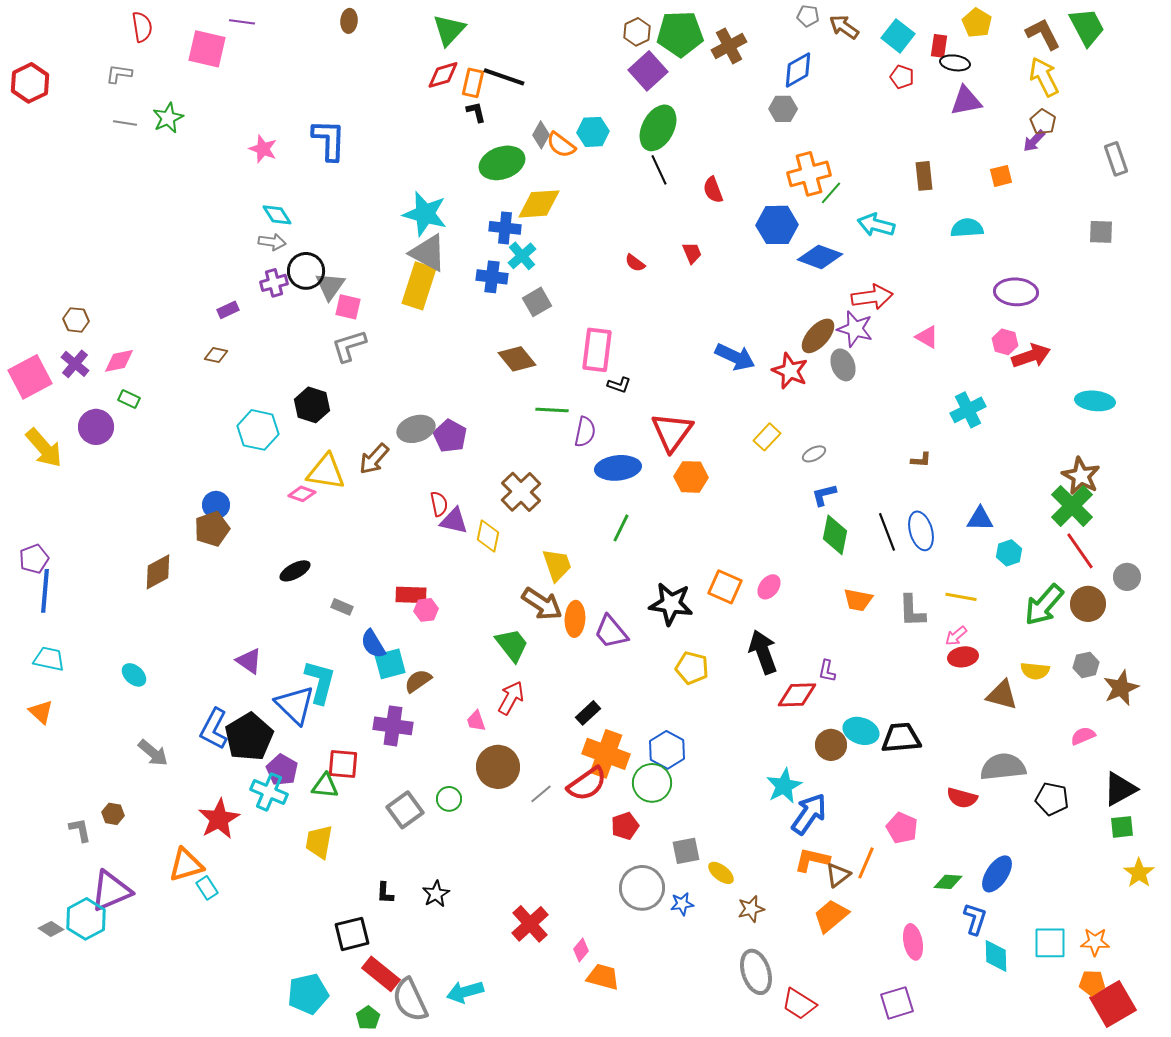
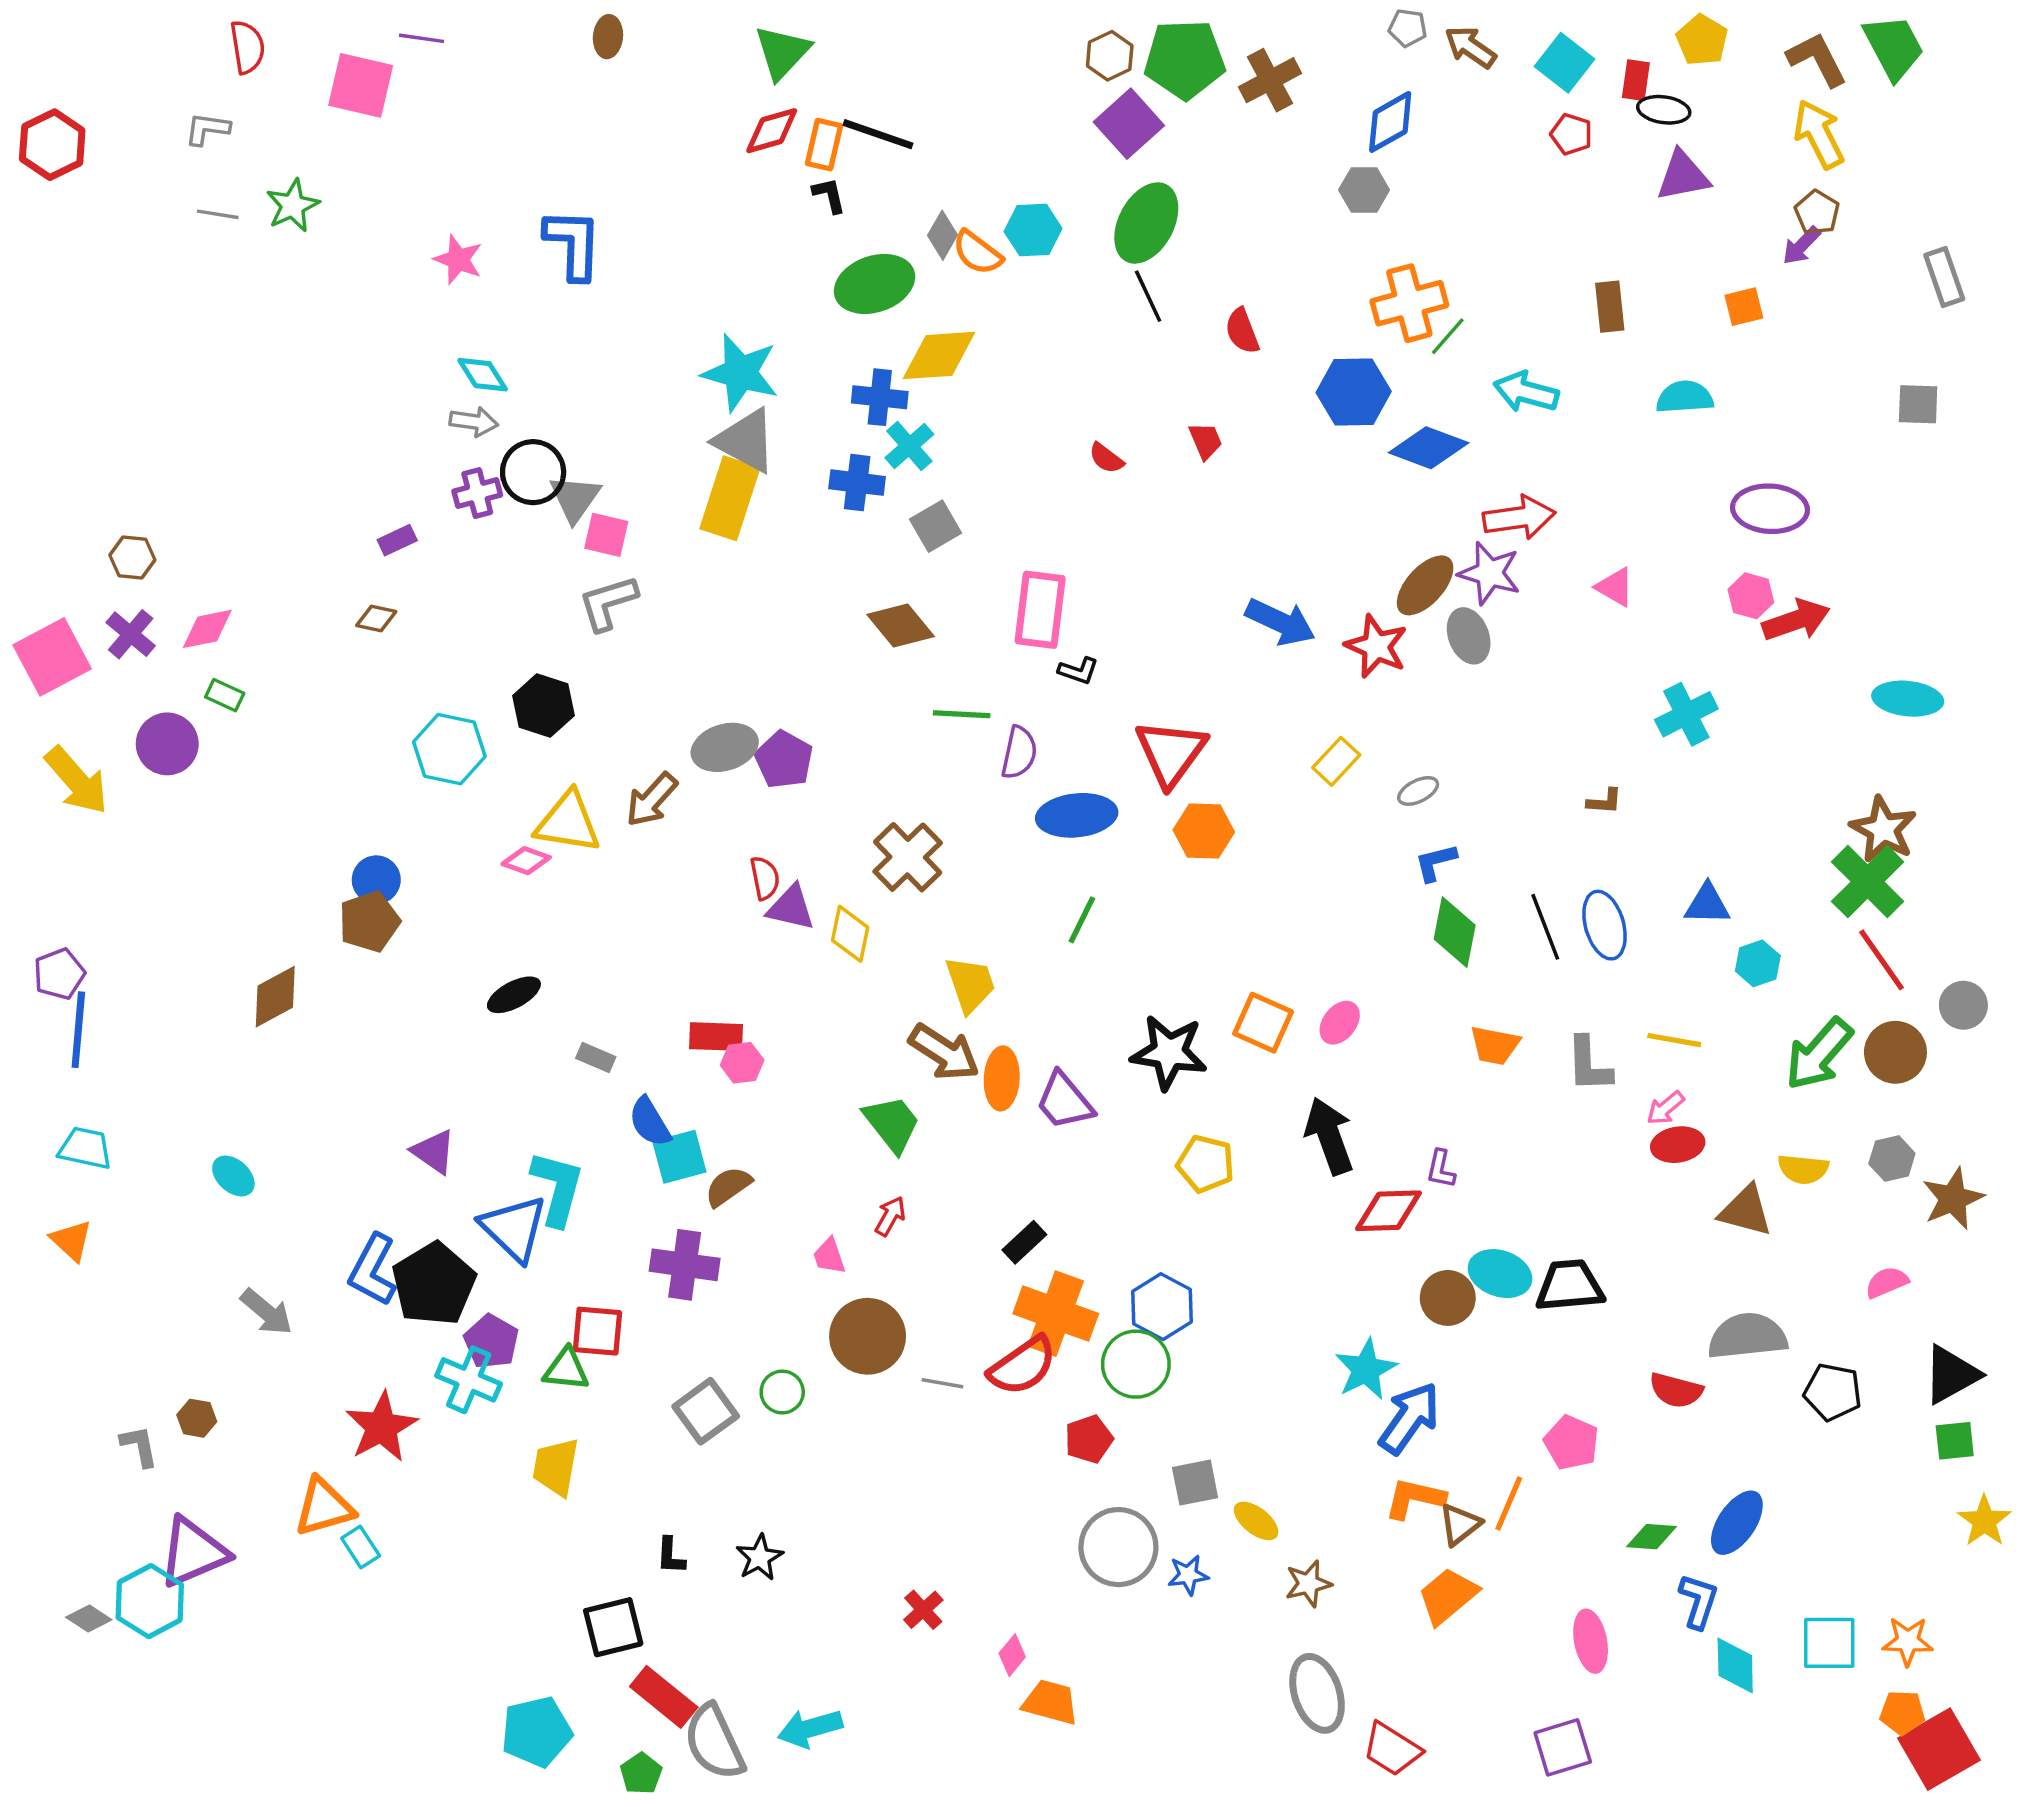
red arrow: (511, 698) -> (890, 1216), size x0.7
gray line: (541, 794) -> (942, 1383), turned 50
red cross: (530, 924) -> (923, 1610), size x0.6

